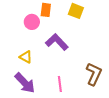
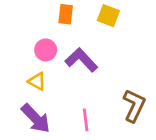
pink circle: (32, 22) -> (46, 50), moved

